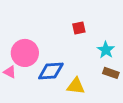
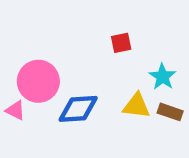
yellow triangle: (76, 86) -> (136, 106), moved

